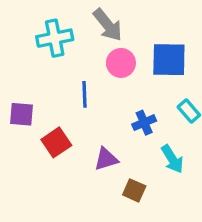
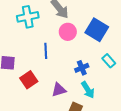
blue square: (169, 60) -> (97, 30), turned 30
cyan arrow: (172, 159) -> (88, 90), moved

